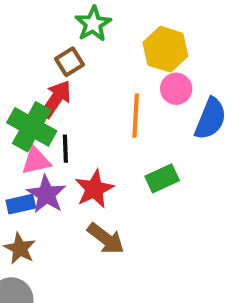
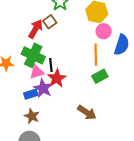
red arrow: (56, 99) -> (36, 29), moved
orange line: (136, 116) -> (96, 55), moved
red star: (94, 189) -> (57, 78), moved
brown arrow: (106, 239) -> (87, 112), moved

